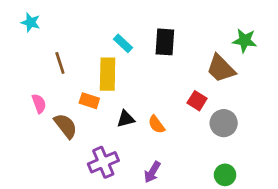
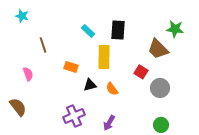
yellow rectangle: (108, 74) -> (104, 57), moved
orange rectangle: (89, 101) -> (71, 67), moved
brown semicircle: (66, 126) -> (18, 107), moved

